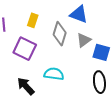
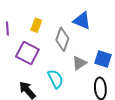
gray triangle: (84, 40) -> (79, 63), moved
cyan semicircle: (54, 74) -> (56, 79), turned 54

